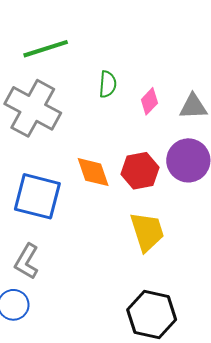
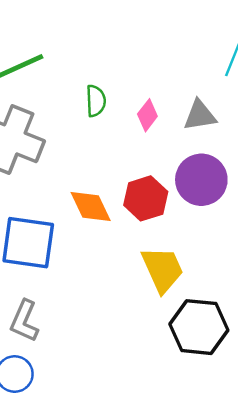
black hexagon: (152, 315) -> (199, 327), moved

